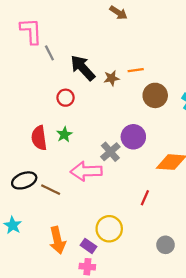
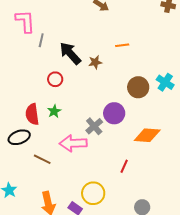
gray line: (49, 53) -> (41, 40), turned 40
orange line: (136, 70) -> (122, 45), moved
brown circle: (155, 95) -> (138, 87), moved
black ellipse: (24, 180) -> (19, 137), moved

